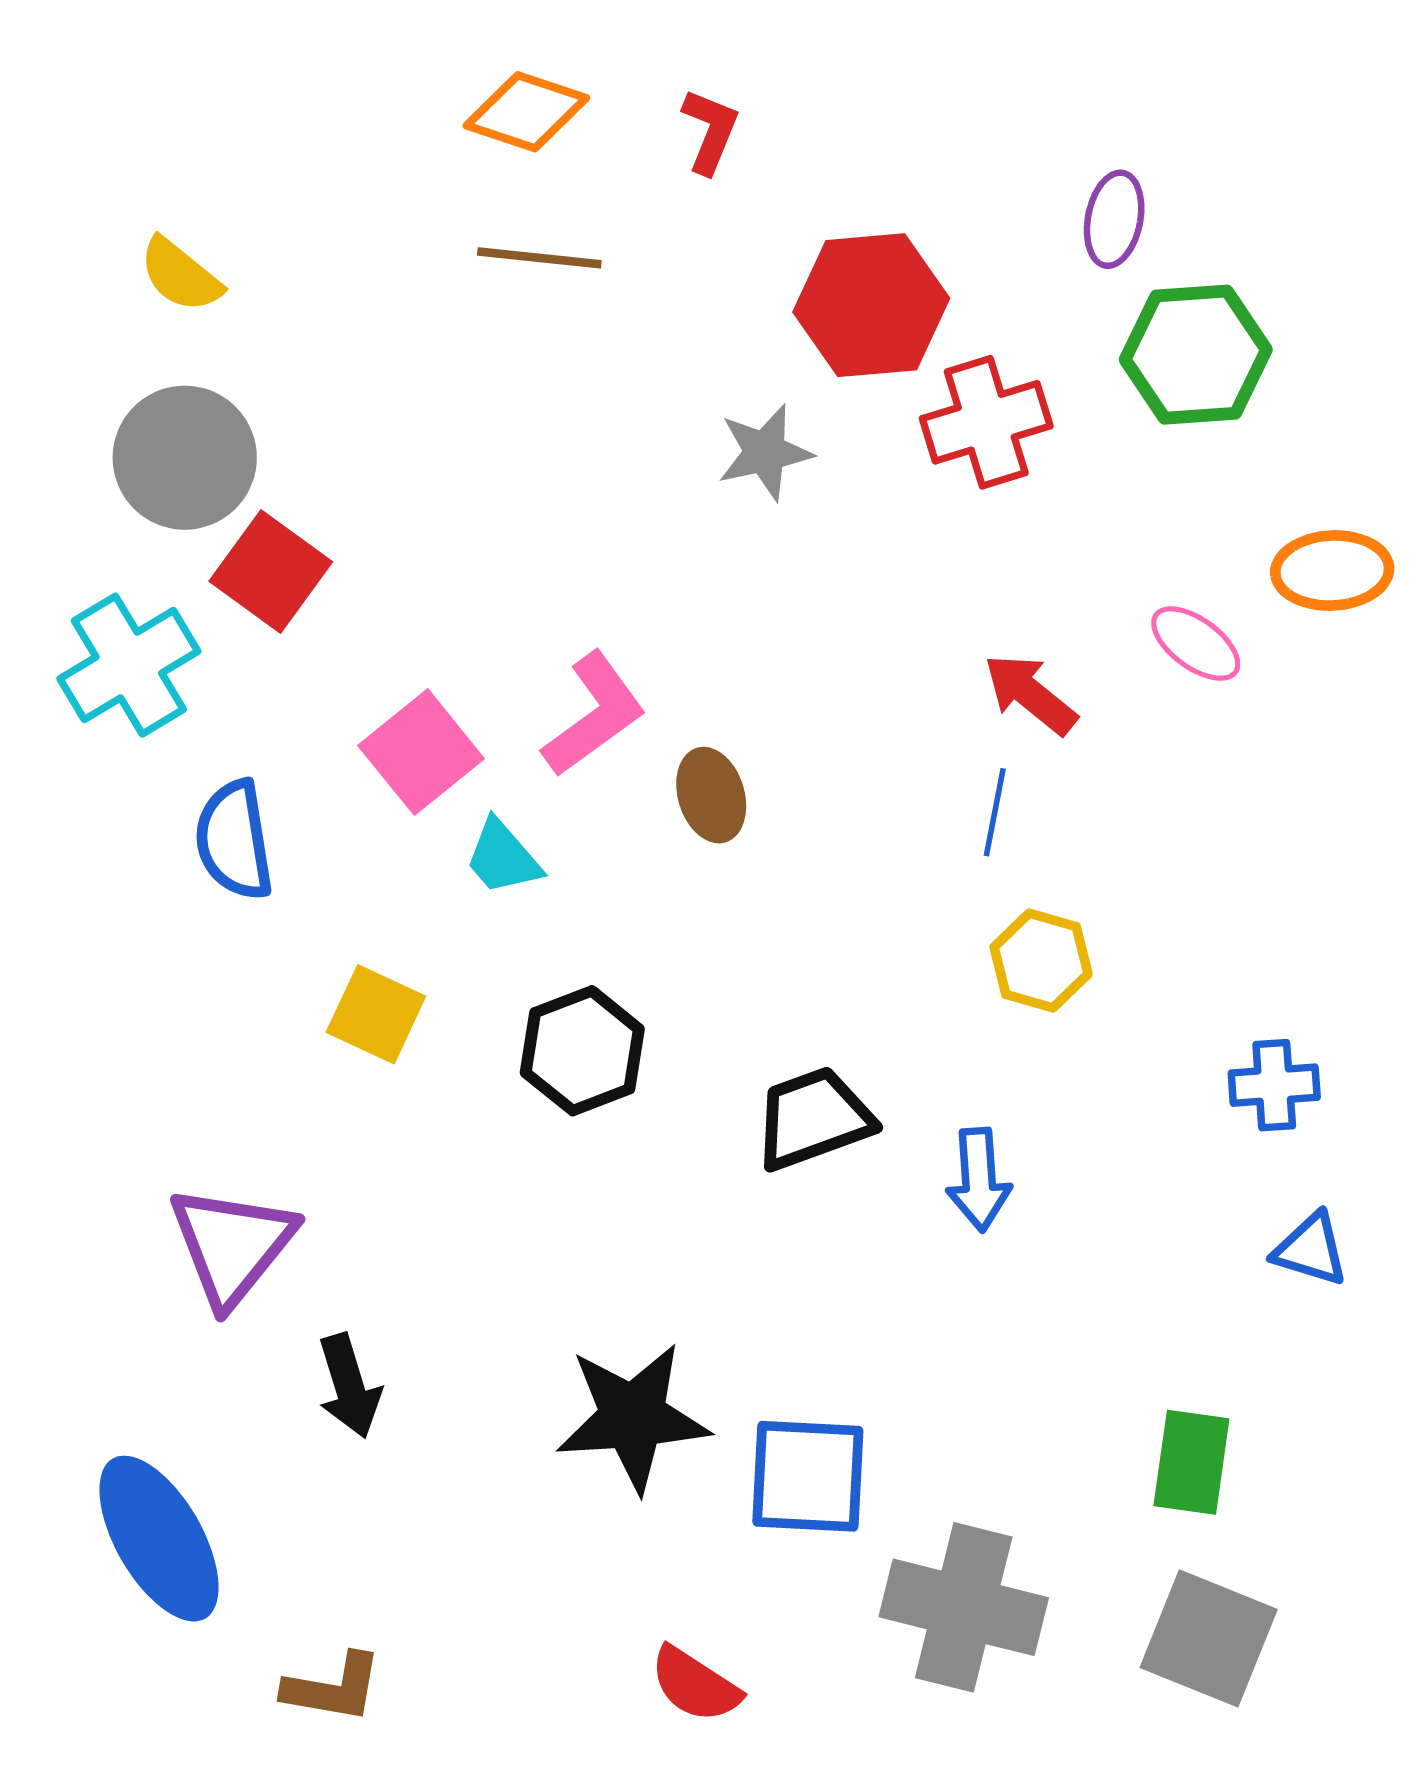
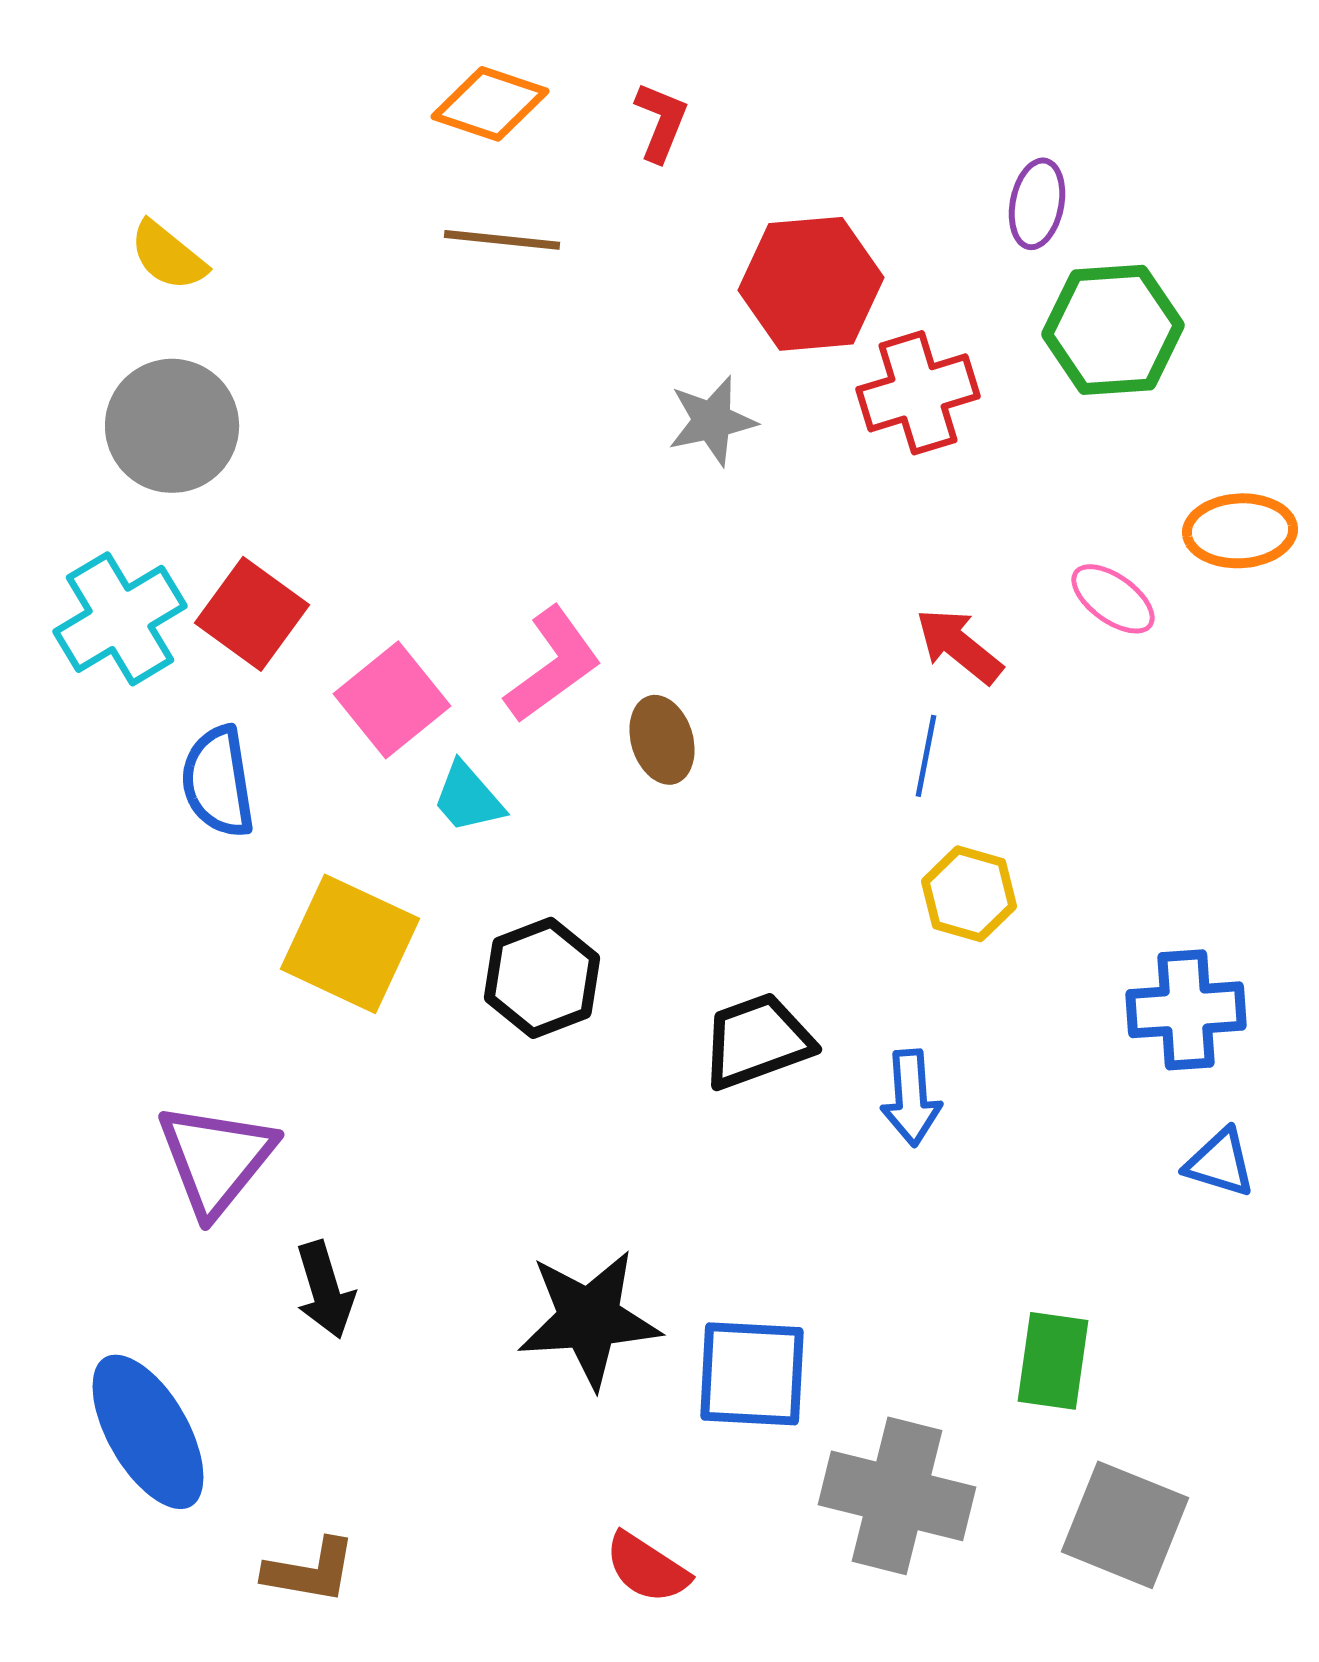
red square: (271, 572) -> (252, 614), moved
yellow square: (376, 1014) -> (350, 944), size x1.5
blue cross: (1274, 1085) -> (1186, 1010), size x1.4
green rectangle: (1191, 1462) -> (1053, 1361), moved

